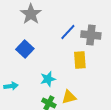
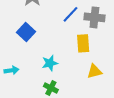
yellow triangle: (69, 97) -> (94, 71), moved

